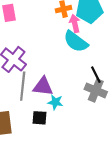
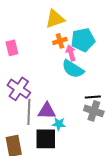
black line: (96, 75) -> (93, 97), turned -63
black square: (40, 118) -> (46, 139), size x1.6

